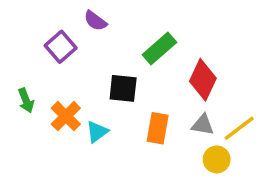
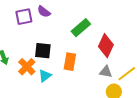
purple square: (61, 47) -> (24, 17), moved, turned 30
black square: (123, 88) -> (43, 51), moved
orange rectangle: (158, 128) -> (70, 62), moved

